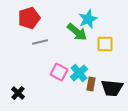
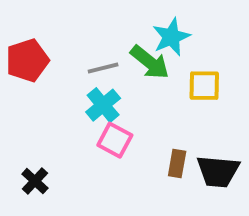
red pentagon: (29, 18) -> (27, 60), moved
gray line: (40, 42) -> (103, 68), moved
cyan cross: (79, 73) -> (103, 105), moved

